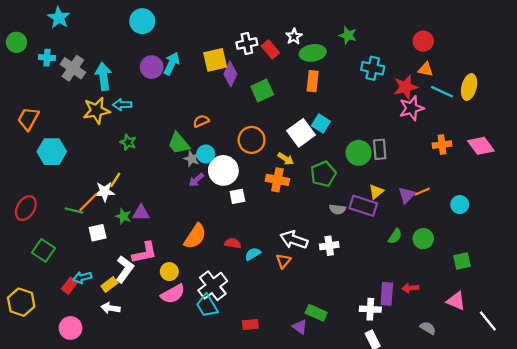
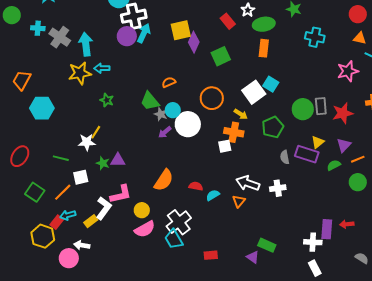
white cross: (247, 44) -> (134, 16), moved, size x1.4
red star: (406, 87) -> (343, 113), moved
orange line: (422, 192) -> (358, 159), moved
white square: (237, 196) -> (225, 146), moved
orange line: (88, 202) -> (63, 192), moved
gray semicircle: (337, 209) -> (285, 157), turned 72
green semicircle: (395, 236) -> (334, 165), moved, turned -152
yellow hexagon: (21, 302) -> (43, 236), moved
white arrow: (111, 308) -> (82, 245), moved
pink circle: (71, 328) -> (69, 258), moved

